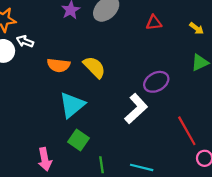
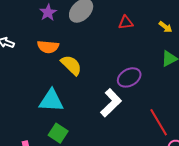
orange semicircle: (59, 65) -> (48, 47), moved
cyan triangle: (72, 105) -> (51, 101), turned 44

